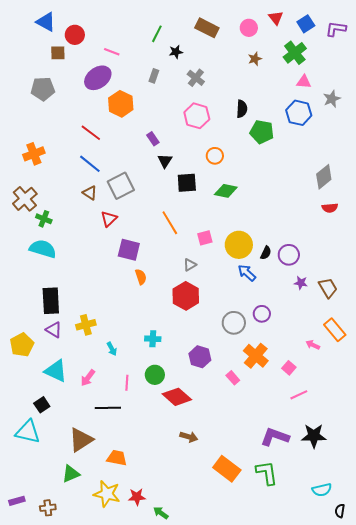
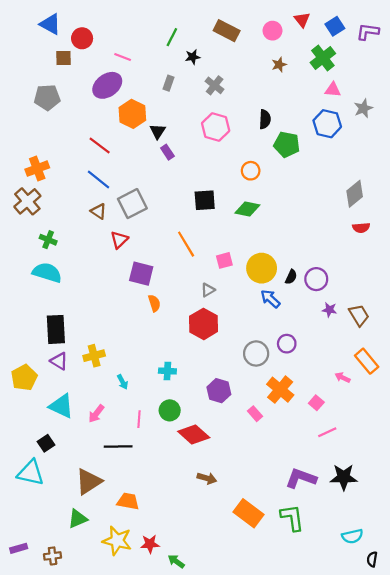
orange circle: (215, 156) -> (251, 171), moved
black triangle: (165, 161) -> (158, 131), moved
brown cross: (25, 199) -> (27, 201), moved

